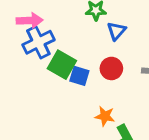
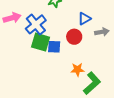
blue triangle: (117, 31) -> (84, 19), moved, turned 32
blue cross: (38, 42) -> (36, 24), moved

